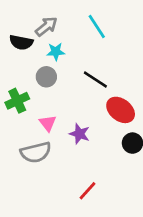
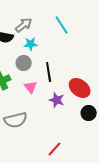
black line: (95, 79) -> (49, 72), moved, turned 48
pink triangle: (48, 123) -> (31, 87), moved
purple star: (79, 134) -> (57, 100), moved

